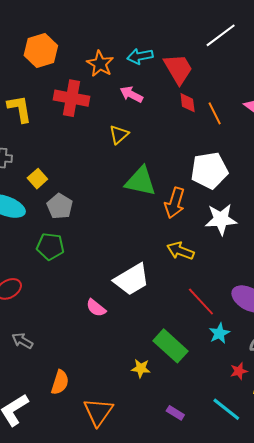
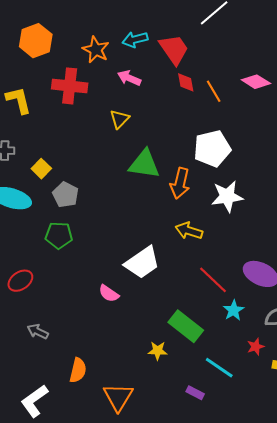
cyan line: (226, 409) -> (219, 368), moved

